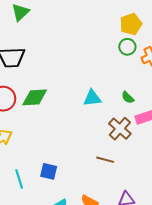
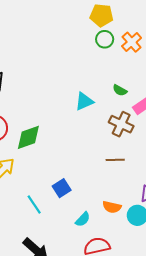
yellow pentagon: (131, 24) -> (101, 15), turned -30
green diamond: (35, 97) -> (28, 137), moved
blue square: (49, 171) -> (62, 188), turned -30

